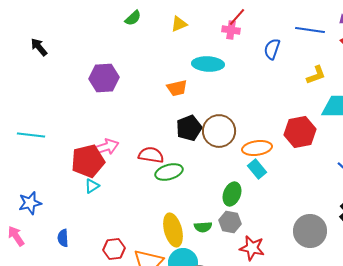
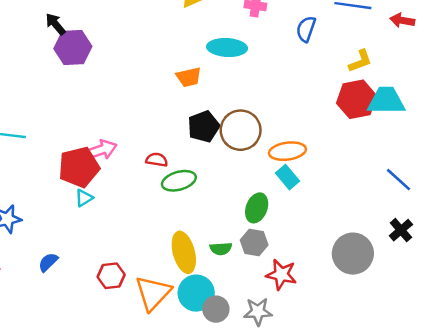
black arrow: (39, 47) -> (56, 24), moved
purple hexagon: (104, 78) -> (73, 48), moved
red hexagon: (300, 132) -> (357, 99), moved
red semicircle: (151, 155) -> (157, 160), size x0.7
blue semicircle: (63, 238) -> (48, 262), turned 48

